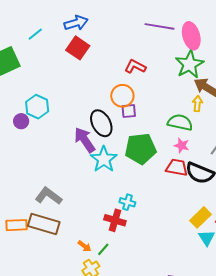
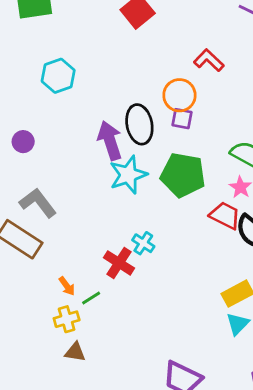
purple circle: (21, 121) -> (23, 142), moved

